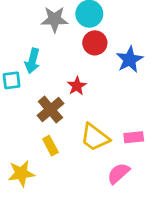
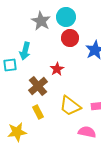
gray star: (55, 19) -> (41, 21), turned 30
pink semicircle: (118, 173) -> (87, 132), turned 54

